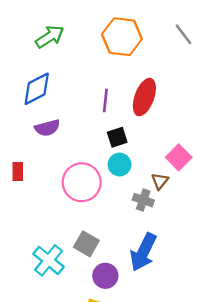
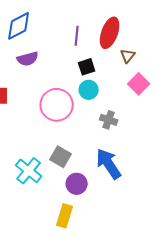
brown triangle: (160, 181) -> (128, 56), moved
blue arrow: (143, 252) -> (109, 164), turned 120

